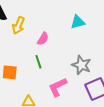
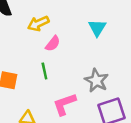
cyan triangle: (78, 22) -> (97, 28), turned -49
yellow arrow: (18, 25) -> (38, 23), moved, turned 36

